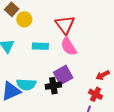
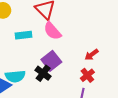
black cross: (53, 86) -> (43, 73), turned -35
red cross: (96, 94) -> (87, 75), turned 32

